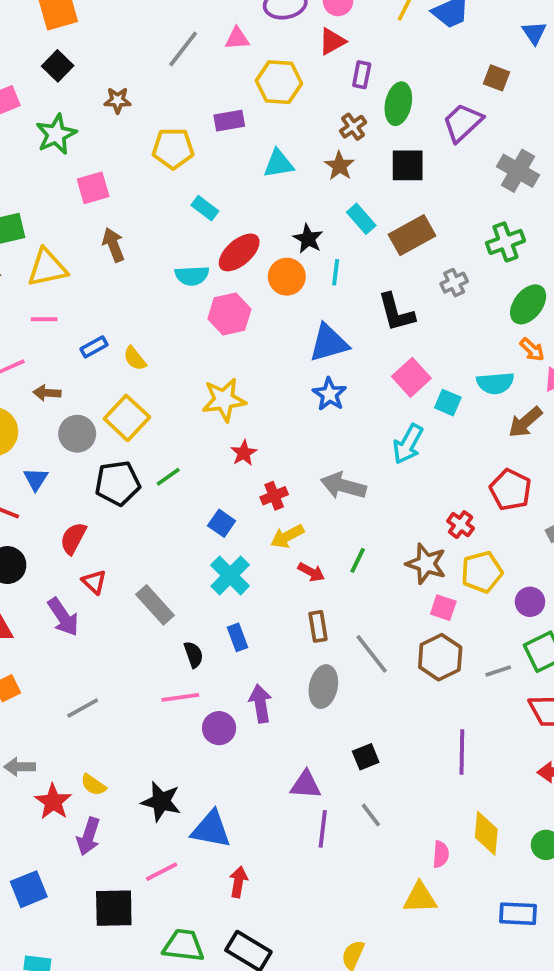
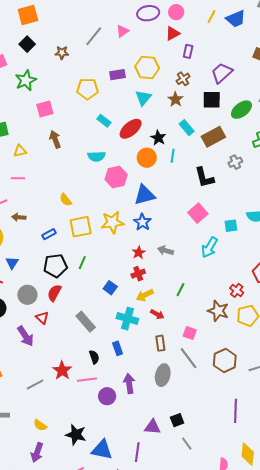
pink triangle: (237, 38) -> (122, 31), turned -32
yellow hexagon: (279, 82) -> (147, 67), moved
brown star: (118, 100) -> (62, 53), moved
green ellipse: (398, 104) -> (241, 110), moved, turned 40
purple trapezoid: (463, 123) -> (222, 73), moved
cyan triangle: (279, 164) -> (143, 98), turned -42
red ellipse: (239, 252) -> (131, 129), moved
yellow triangle: (47, 268) -> (20, 151), size x0.6
blue triangle: (329, 343) -> (144, 195), moved
blue rectangle: (94, 347) -> (49, 234), moved
pink square: (411, 377) -> (198, 213), moved
blue star: (329, 394) -> (142, 222), moved
cyan square: (448, 403) -> (231, 226), turned -32
yellow square: (127, 418) -> (81, 227), moved, turned 35
gray circle: (77, 434) -> (27, 295), moved
red star: (244, 453) -> (139, 253), moved
green line: (168, 477) -> (82, 263), turned -32
gray arrow: (343, 486) -> (166, 251), moved, size x0.7
red semicircle: (73, 538) -> (54, 293), moved
green line: (358, 560) -> (180, 290), moved
cyan cross: (230, 575) -> (127, 319), moved, turned -30
gray rectangle: (155, 605) -> (86, 322), moved
pink square: (443, 608) -> (190, 333), moved
black square: (366, 757) -> (177, 420), moved
red star: (53, 802) -> (62, 370), moved
purple line: (323, 829) -> (137, 452), moved

